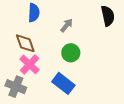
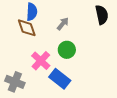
brown diamond: (25, 43) -> (27, 28), moved
pink cross: (30, 64) -> (41, 61), moved

